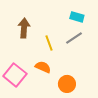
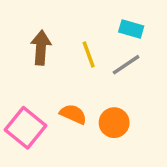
yellow line: (49, 43) -> (89, 55), moved
orange circle: (67, 84) -> (114, 123), moved

